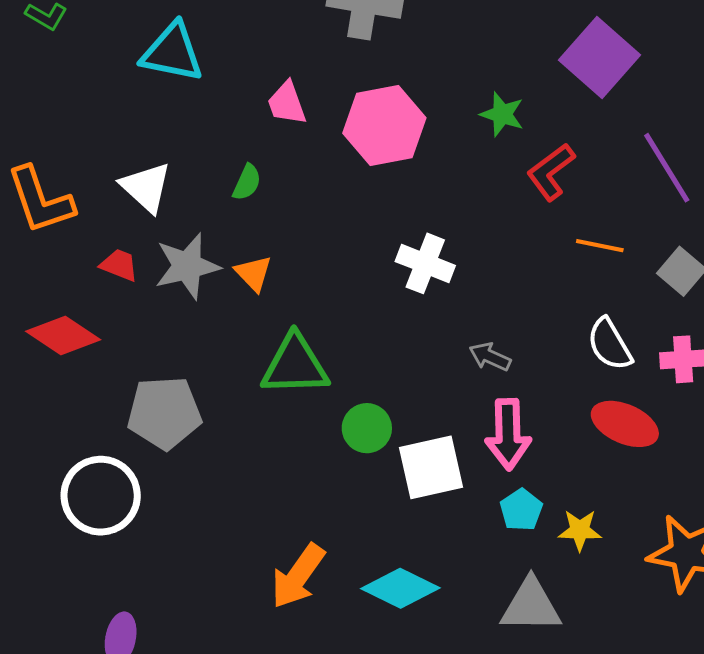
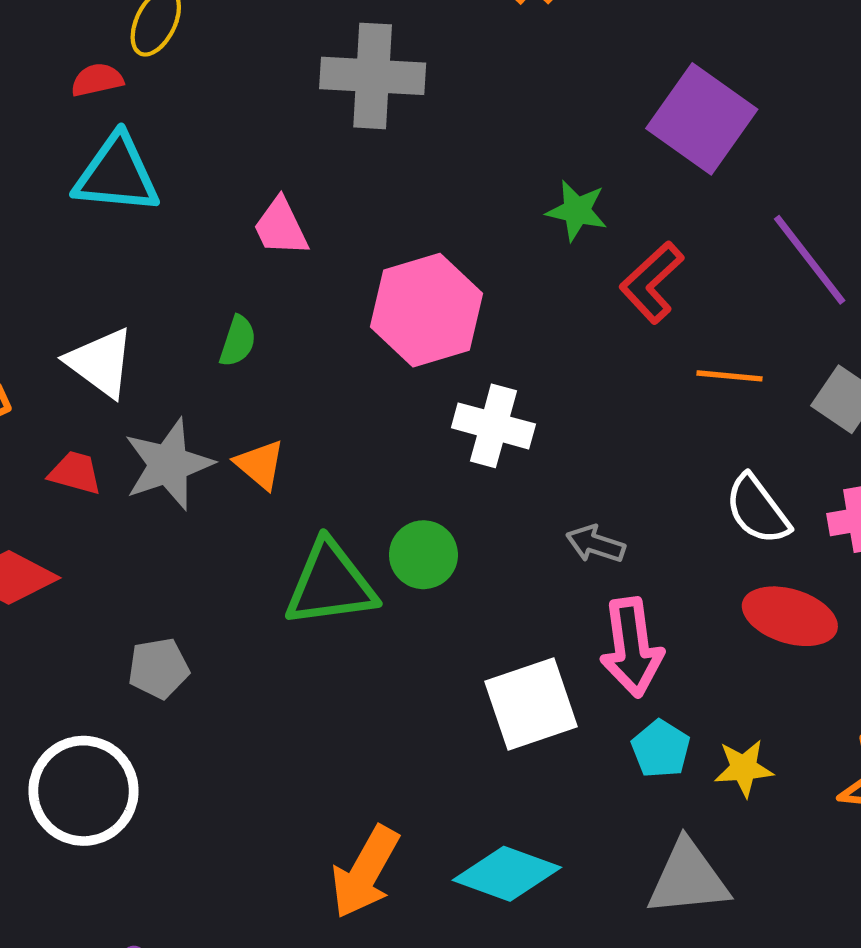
pink hexagon: (384, 126) -> (426, 310), moved
gray pentagon: (164, 413) -> (159, 668), size x0.6
green circle: (367, 428) -> (423, 555), moved

